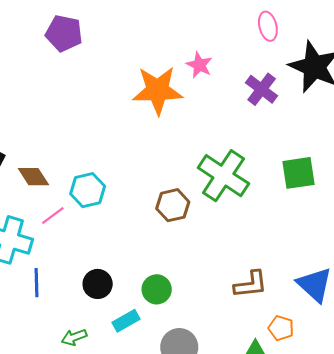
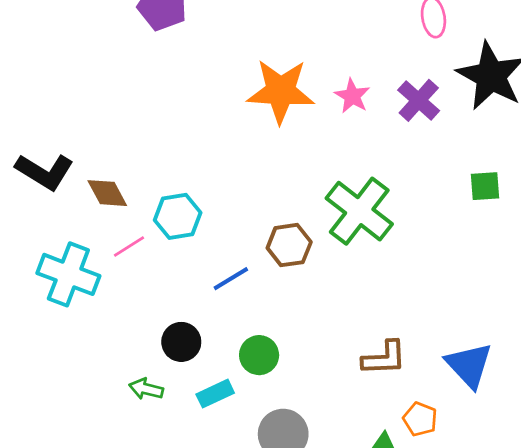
pink star: (199, 65) -> (352, 96), moved
green square: (298, 173) -> (485, 186), moved, size x0.7
blue line: (37, 283) -> (231, 279), moved, turned 56
green arrow: (74, 337) -> (146, 389), moved, turned 30

